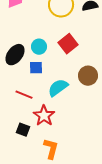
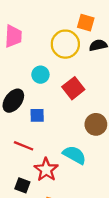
cyan circle: (39, 47) -> (40, 75), moved
cyan semicircle: (58, 88) -> (74, 155), moved, turned 65

